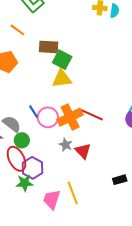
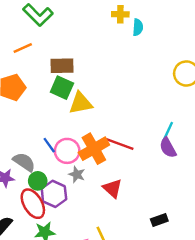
cyan semicircle: (115, 11) -> (138, 27), moved
orange line: (17, 30) -> (23, 48), turned -56
green square: (62, 60) -> (62, 88), moved
gray star: (66, 145) -> (77, 174), moved
purple hexagon: (33, 168) -> (54, 194), moved

